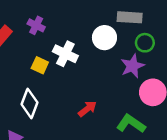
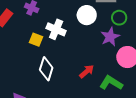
white diamond: (30, 103) -> (46, 69), moved
red arrow: (87, 109) -> (87, 71), moved

